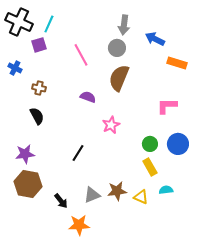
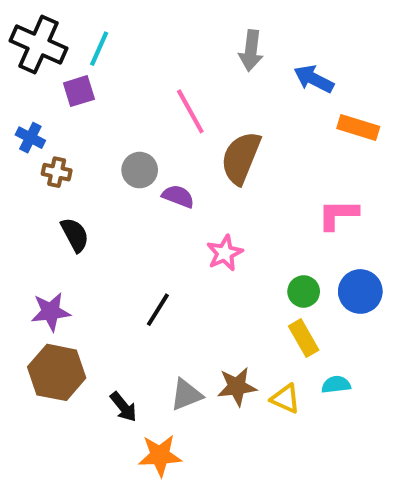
gray circle: (117, 48) -> (140, 170), moved
pink line: (81, 55) -> (190, 111), moved
brown cross: (39, 88) -> (57, 172), moved

